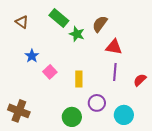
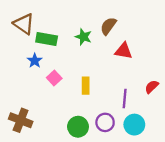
green rectangle: (59, 18) -> (47, 39), moved, turned -30
brown triangle: (22, 22) -> (24, 24), size x1.5
purple line: (115, 72) -> (125, 99), moved
purple circle: (97, 103) -> (105, 122), moved

